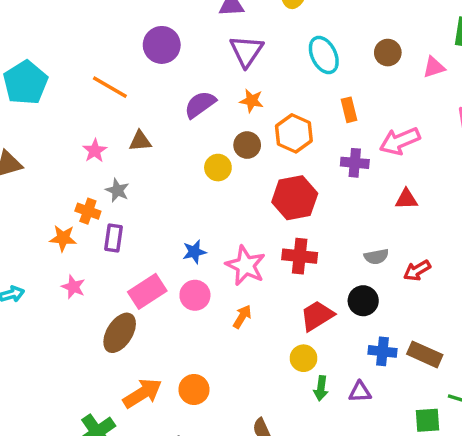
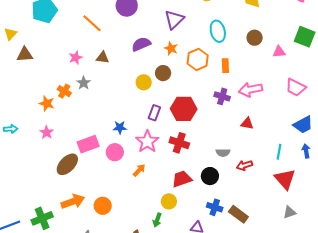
orange hexagon: (294, 133) -> (198, 59), moved
purple rectangle: (114, 238) -> (154, 113), moved
green arrow: (321, 388) -> (157, 220), moved

